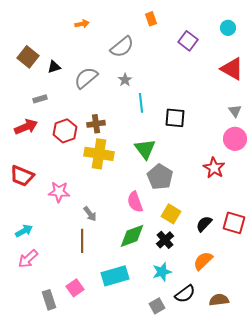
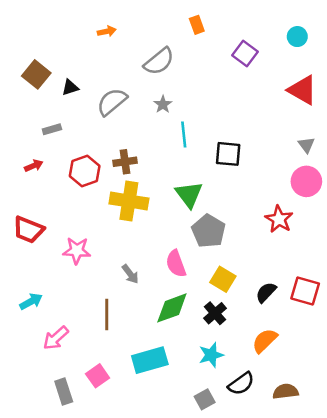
red arrow: (26, 127) -> (34, 166), size x0.6
gray arrow: (90, 214) -> (130, 274), moved
pink arrow: (28, 259) -> (56, 338), moved

